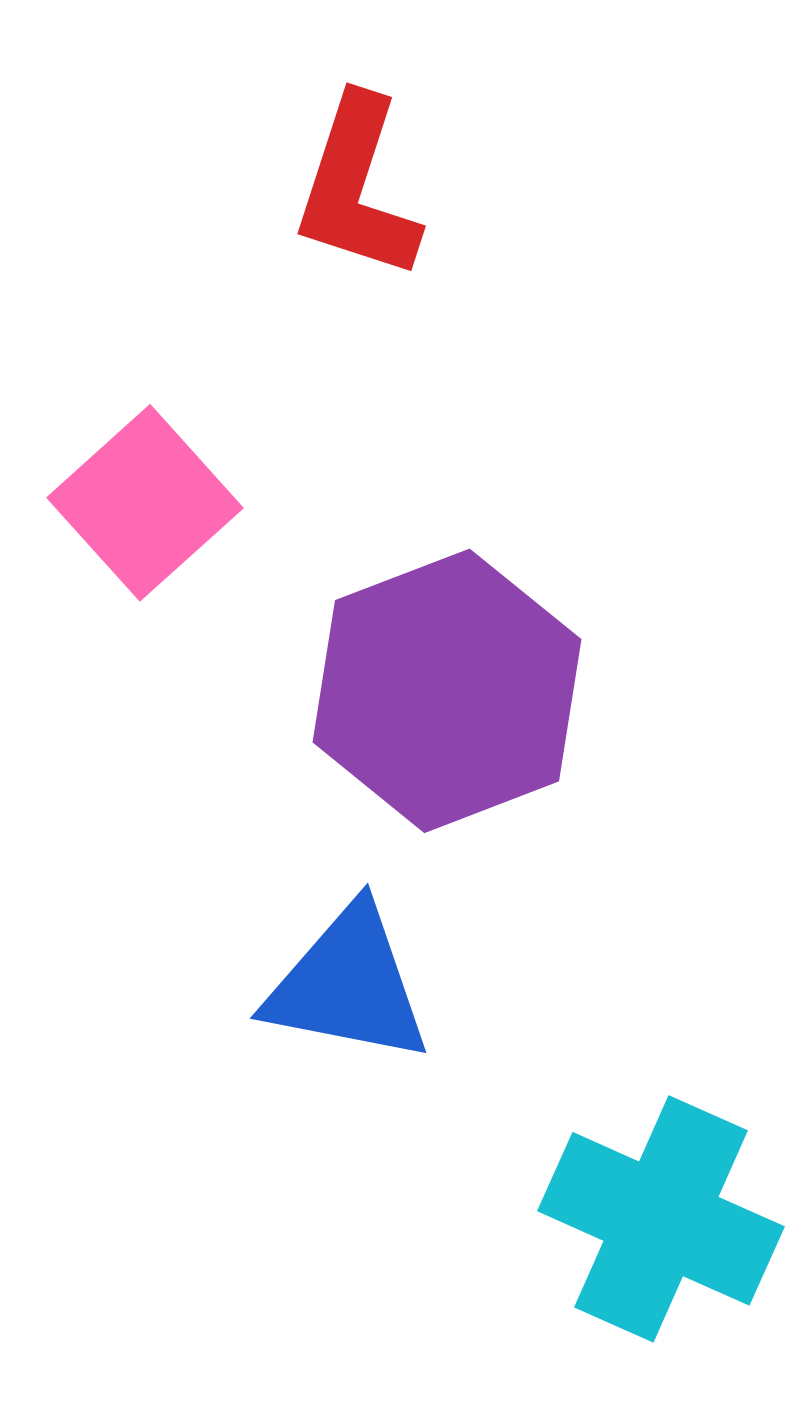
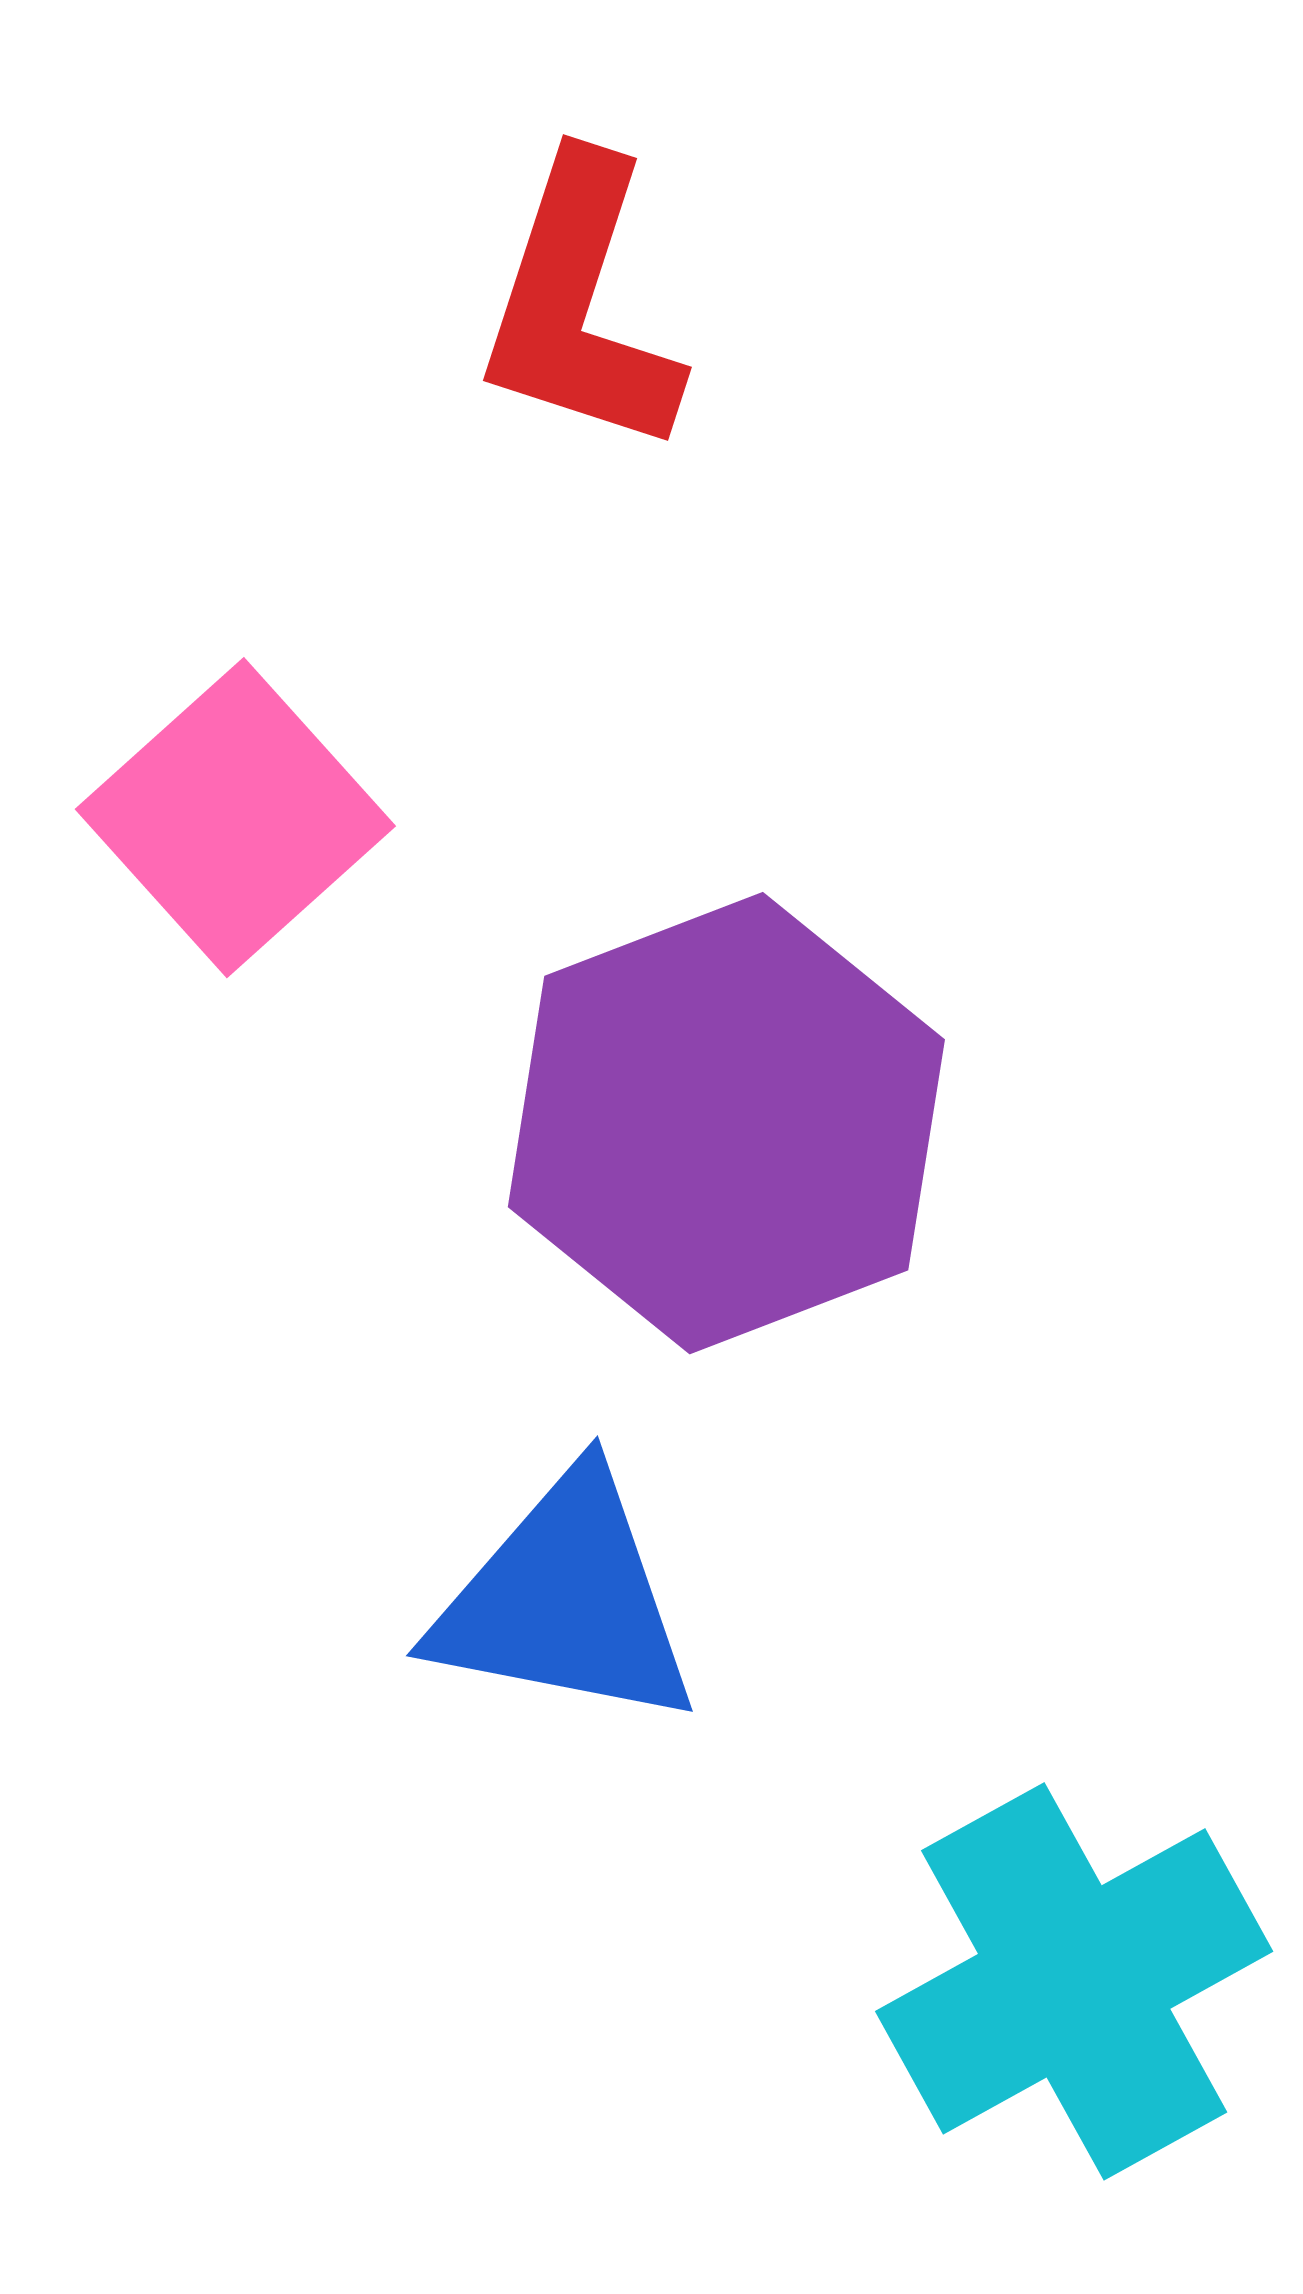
cyan cross: (661, 1219) -> (1074, 1981), turned 37

